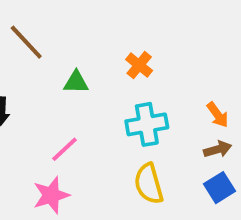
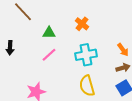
pink line: (65, 149) -> (49, 55), moved

